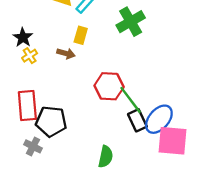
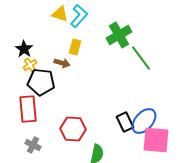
red hexagon: (109, 86) -> (73, 129), moved
green line: (131, 100) -> (141, 58), moved
black pentagon: (51, 121) -> (41, 82), moved

